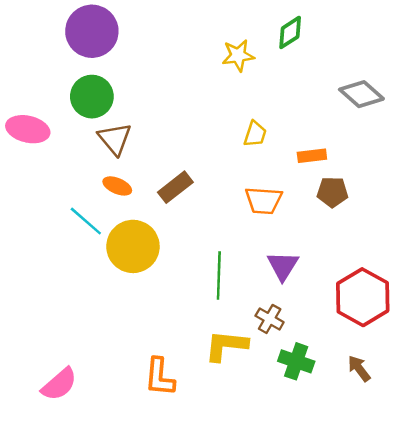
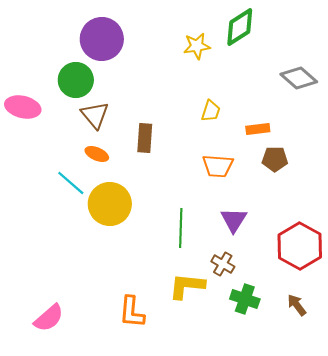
purple circle: (92, 31) -> (102, 39), moved
green diamond: (290, 32) -> (240, 27), size x1.4
brown rectangle: (175, 187) -> (145, 138), moved, turned -48

